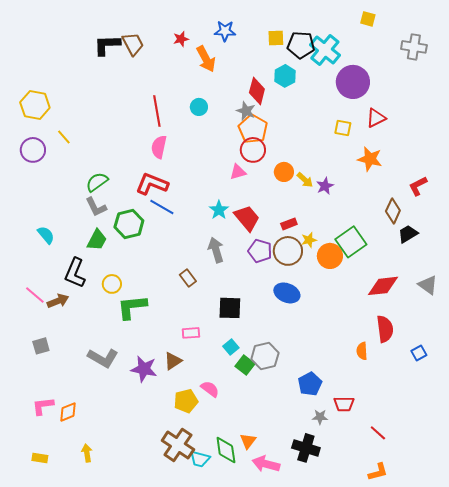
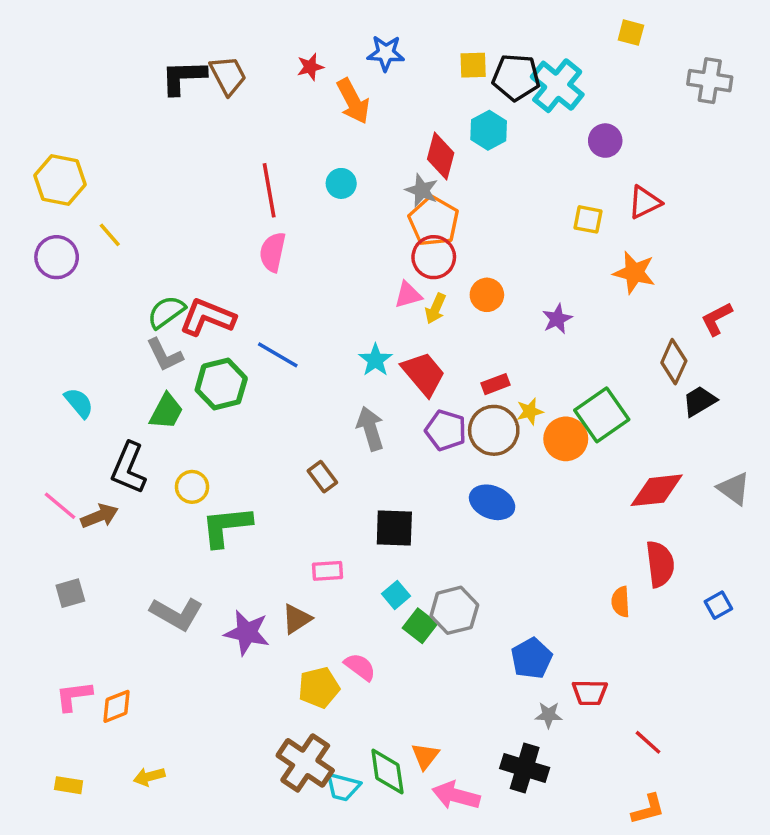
purple circle: (353, 82) -> (605, 141), size x0.6
yellow arrow: (305, 180) -> (435, 309), moved, turned 72
red L-shape: (152, 184) -> (207, 317), moved
yellow arrow: (87, 453) -> (149, 777), turned -96

